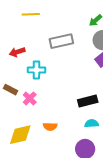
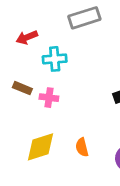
pink cross: (30, 98) -> (49, 98), turned -32
orange semicircle: (50, 127) -> (82, 147), moved, turned 80

